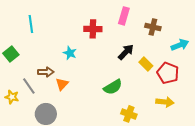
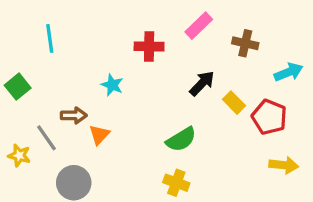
pink rectangle: (124, 16) -> (199, 26), turned 30
yellow arrow: (165, 102) -> (284, 165), moved
yellow cross: (129, 114) -> (176, 183), moved

